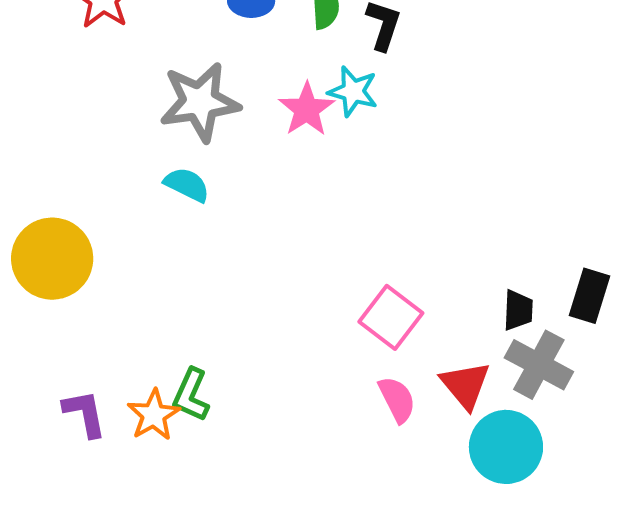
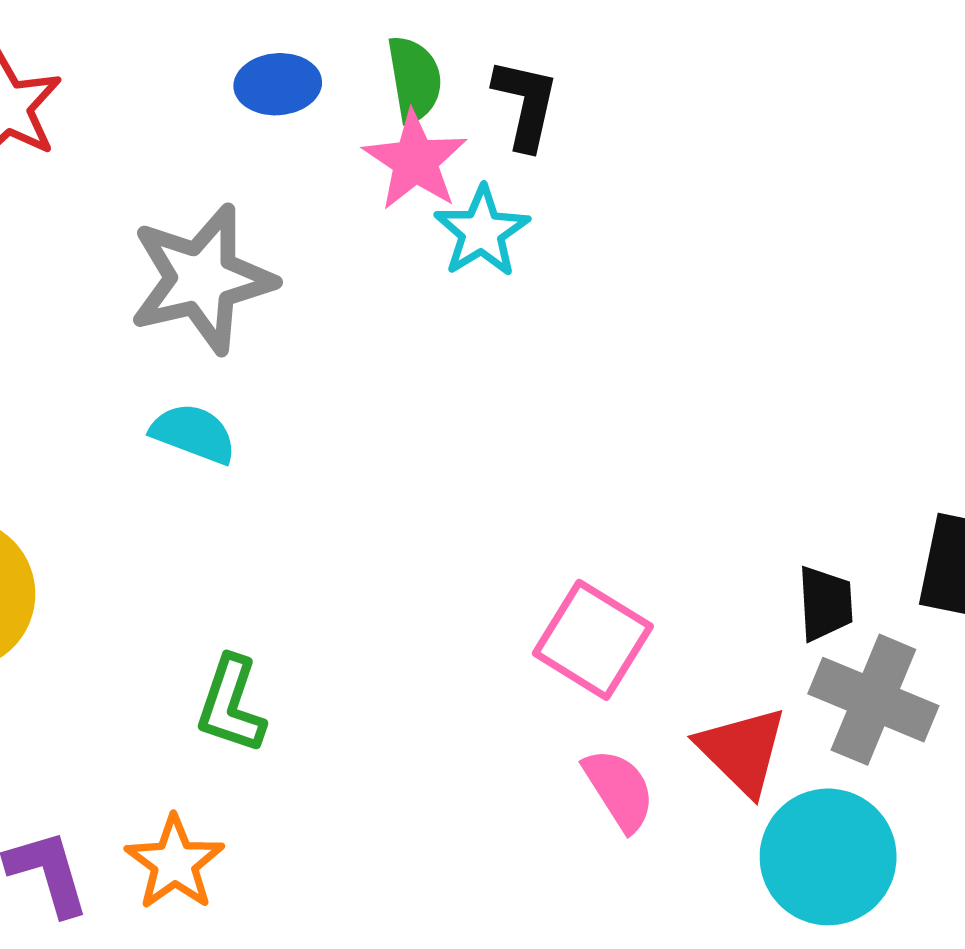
cyan star: (353, 91) -> (482, 232), turned 30
pink star: (307, 109) -> (415, 161), moved
green L-shape: (191, 395) -> (231, 705), moved

